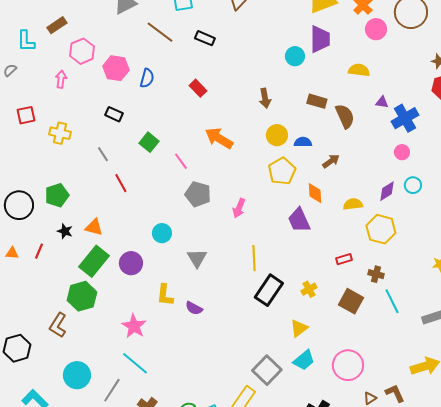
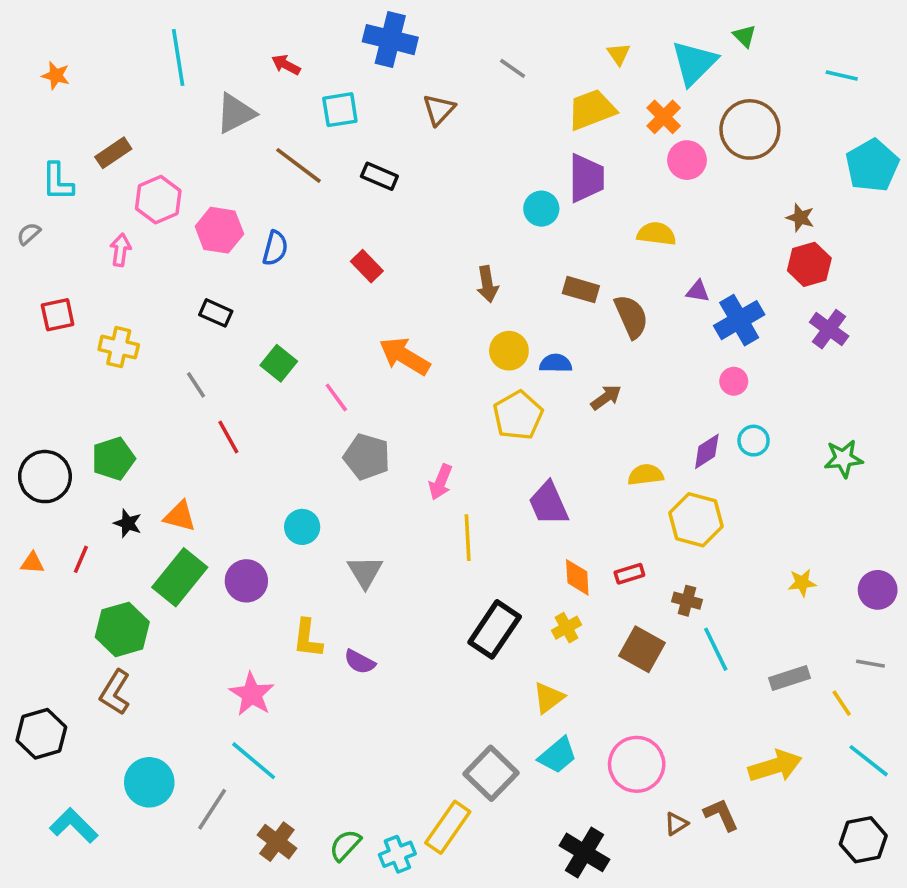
orange diamond: (315, 193) -> (577, 577), moved
yellow line: (254, 258) -> (468, 538), moved
green hexagon: (82, 296) -> (122, 629), moved

